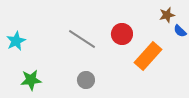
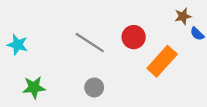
cyan star: (16, 41) -> (18, 45), turned -30

